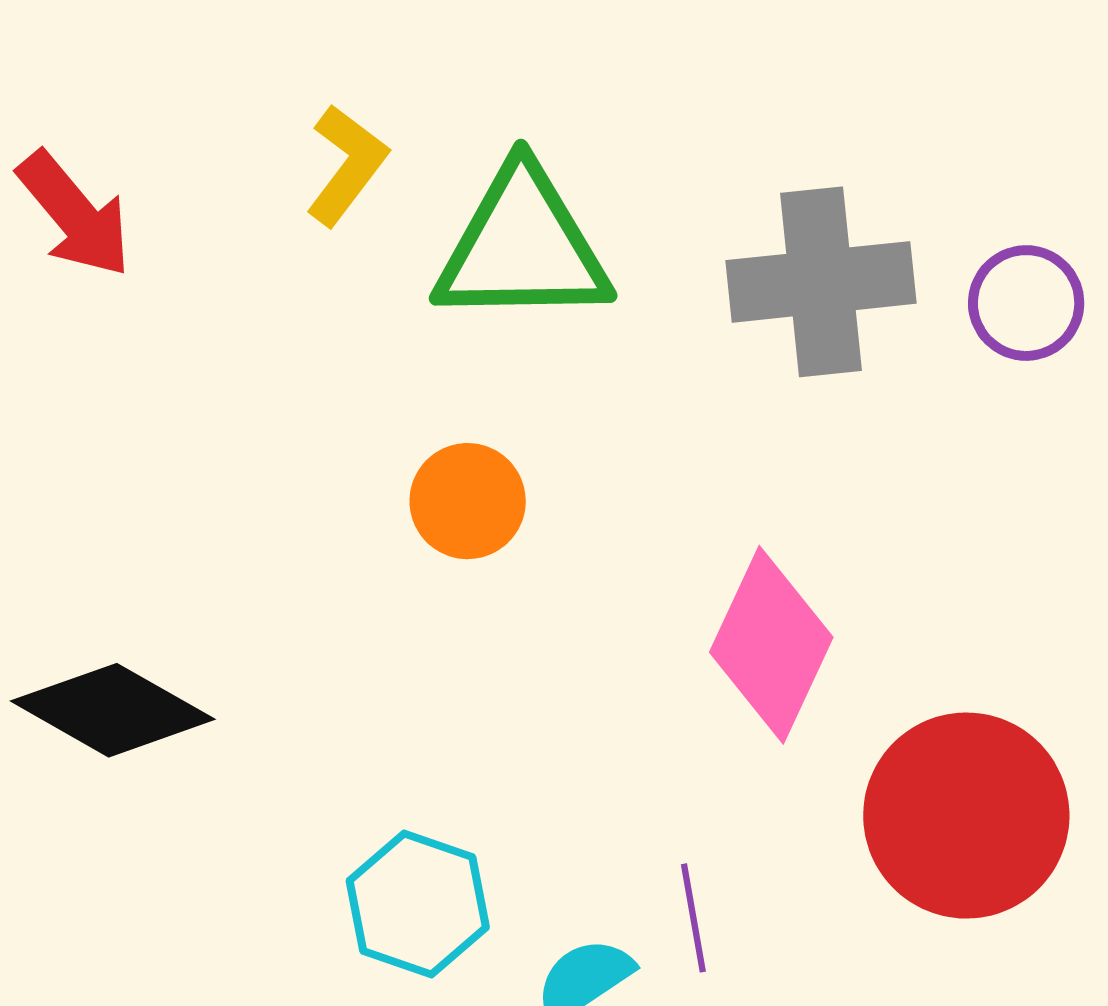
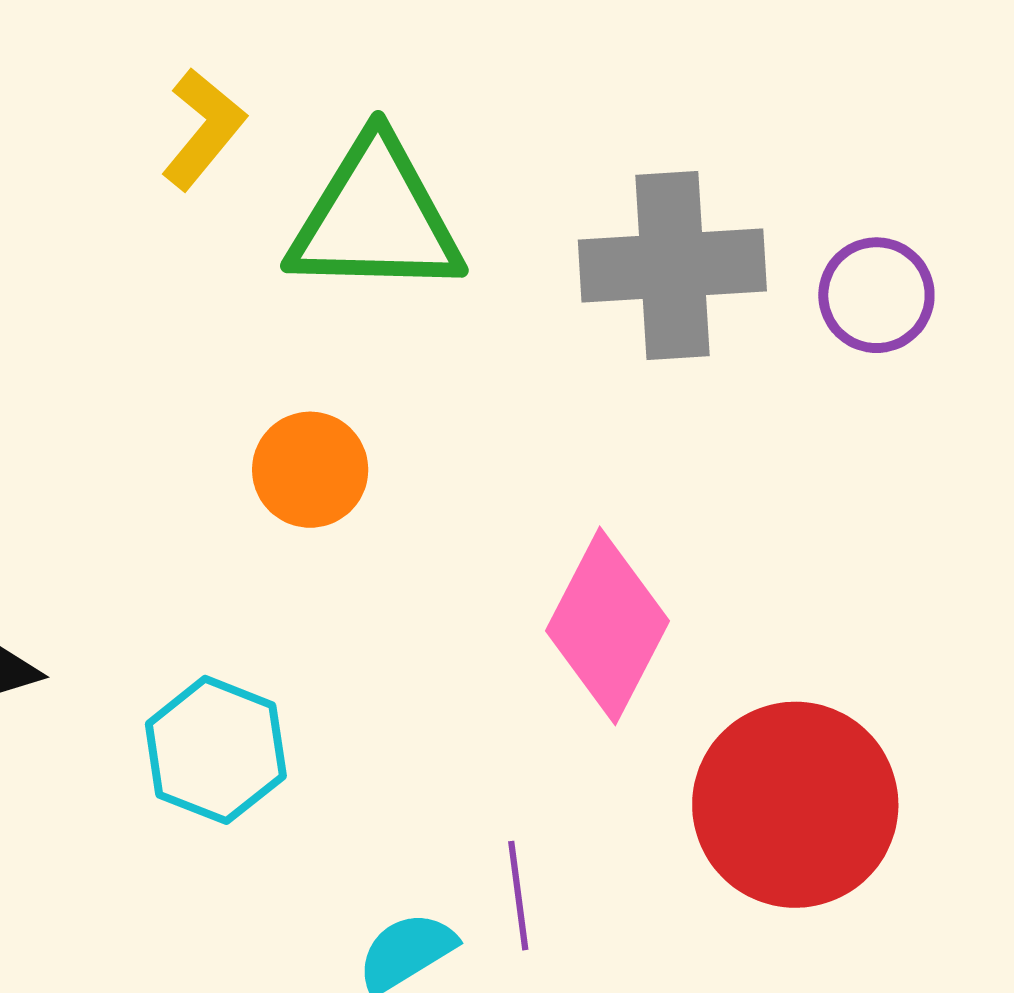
cyan hexagon: (418, 904) -> (216, 750), moved

